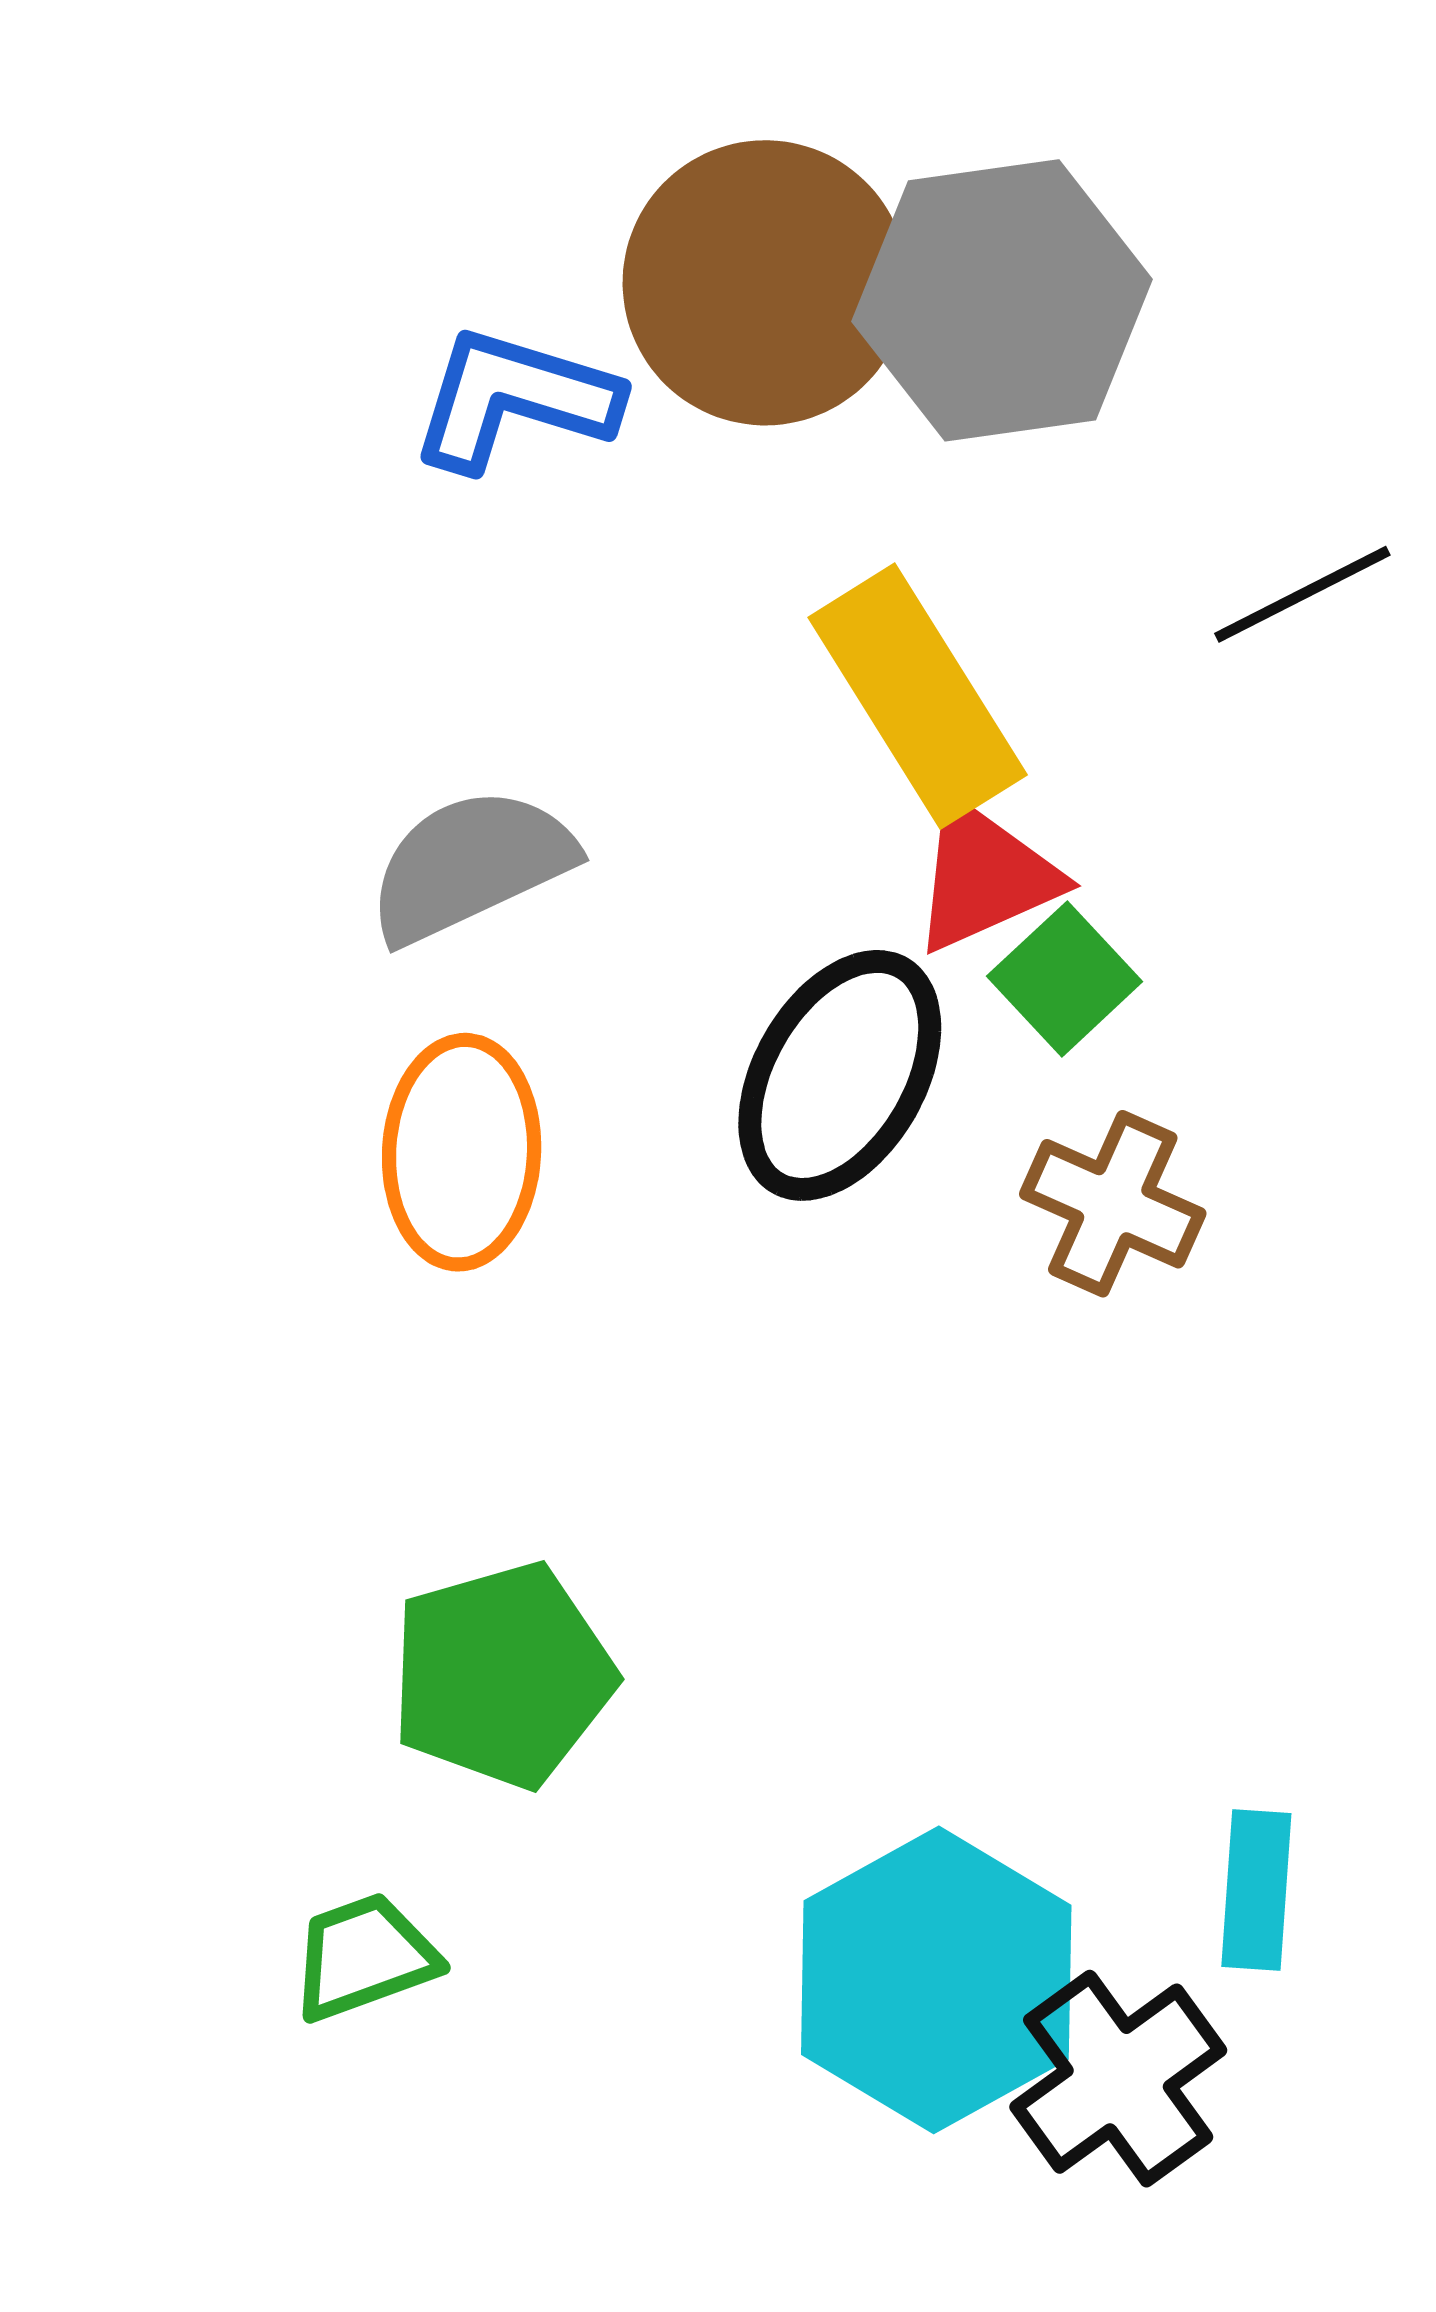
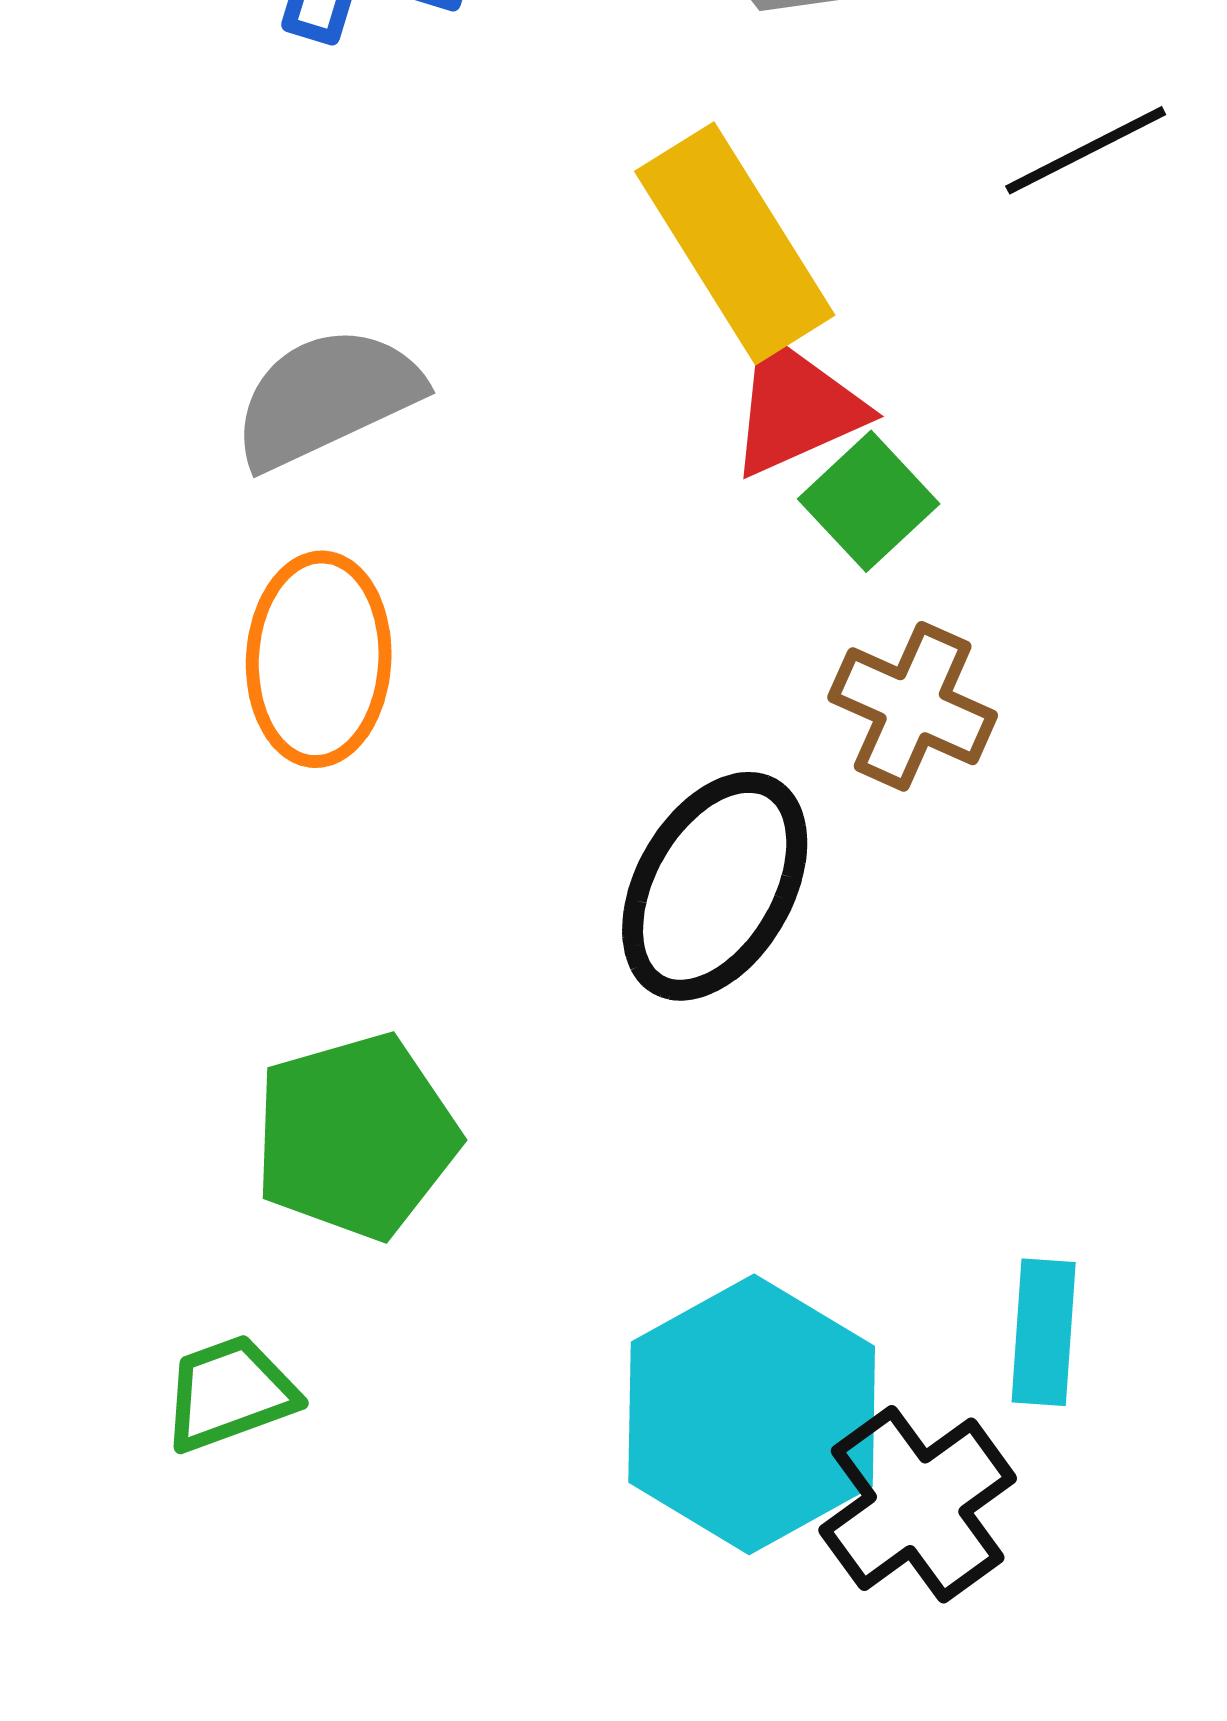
black ellipse: (840, 1075) -> (715, 886), moved

